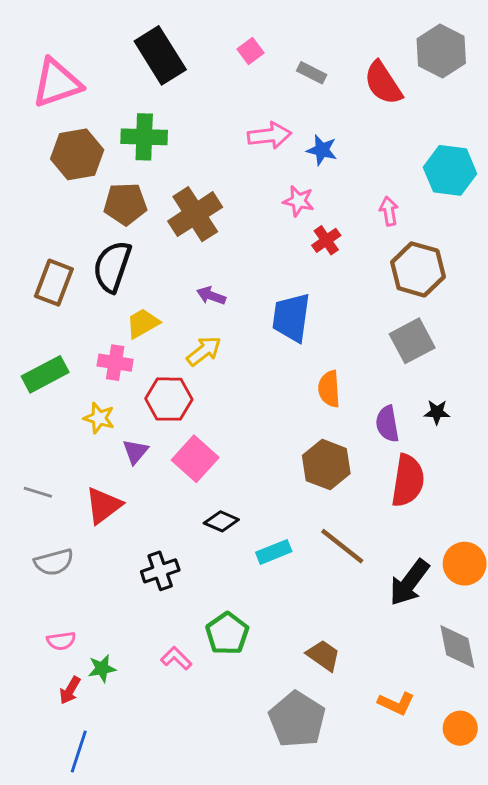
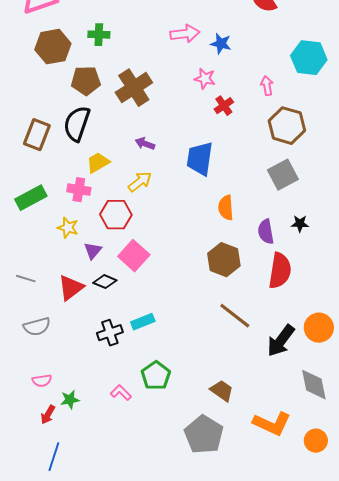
green cross: (144, 137) -> (99, 35), size x0.7
black diamond: (221, 521) -> (105, 282), moved
cyan rectangle: (274, 552) -> (143, 322), moved
orange L-shape: (396, 703) -> (272, 424), size x1.5

